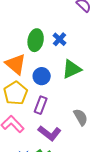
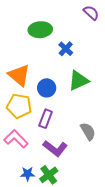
green ellipse: (36, 40) -> (40, 30), moved, turned 75
yellow pentagon: (16, 93) -> (19, 106), turned -30

